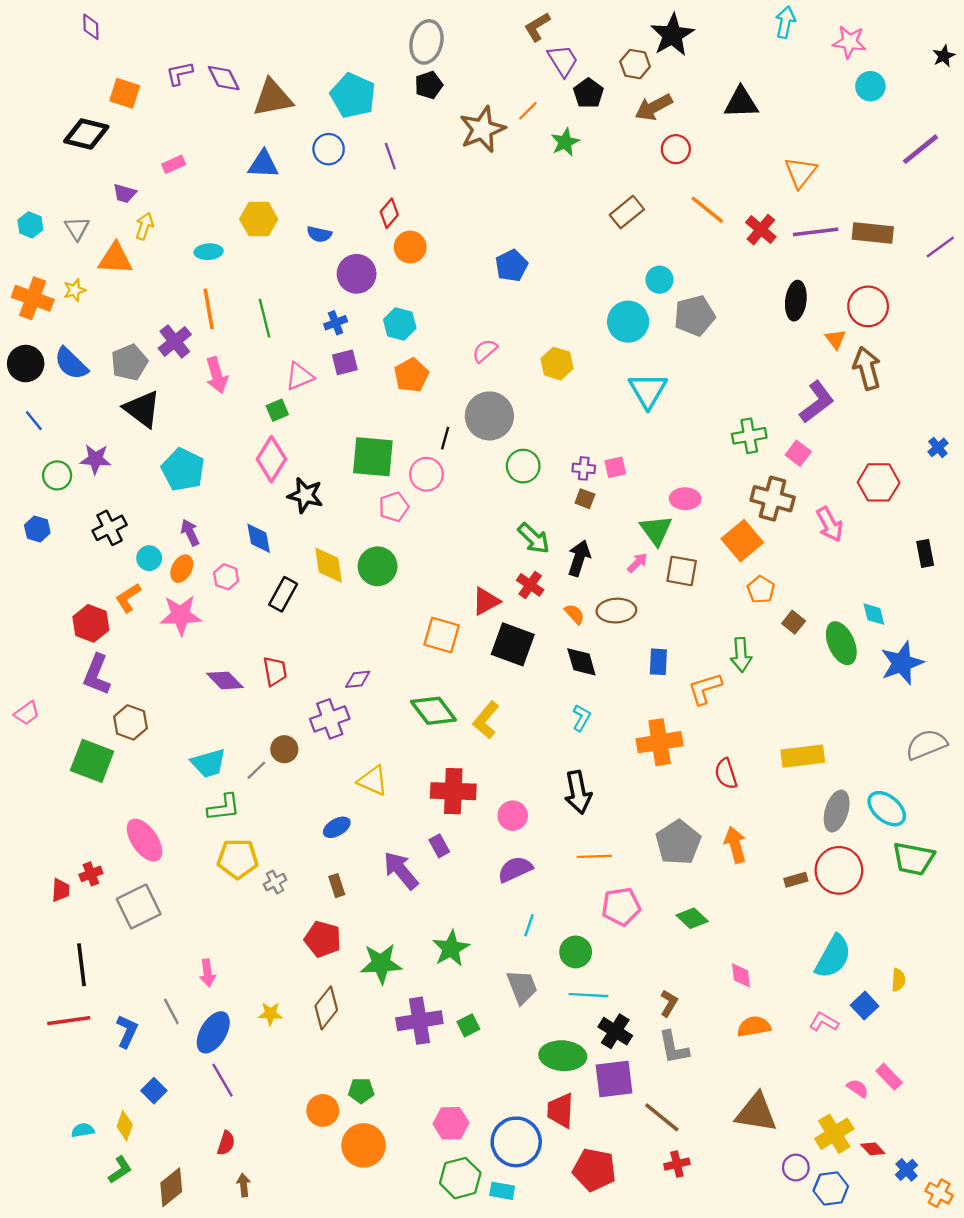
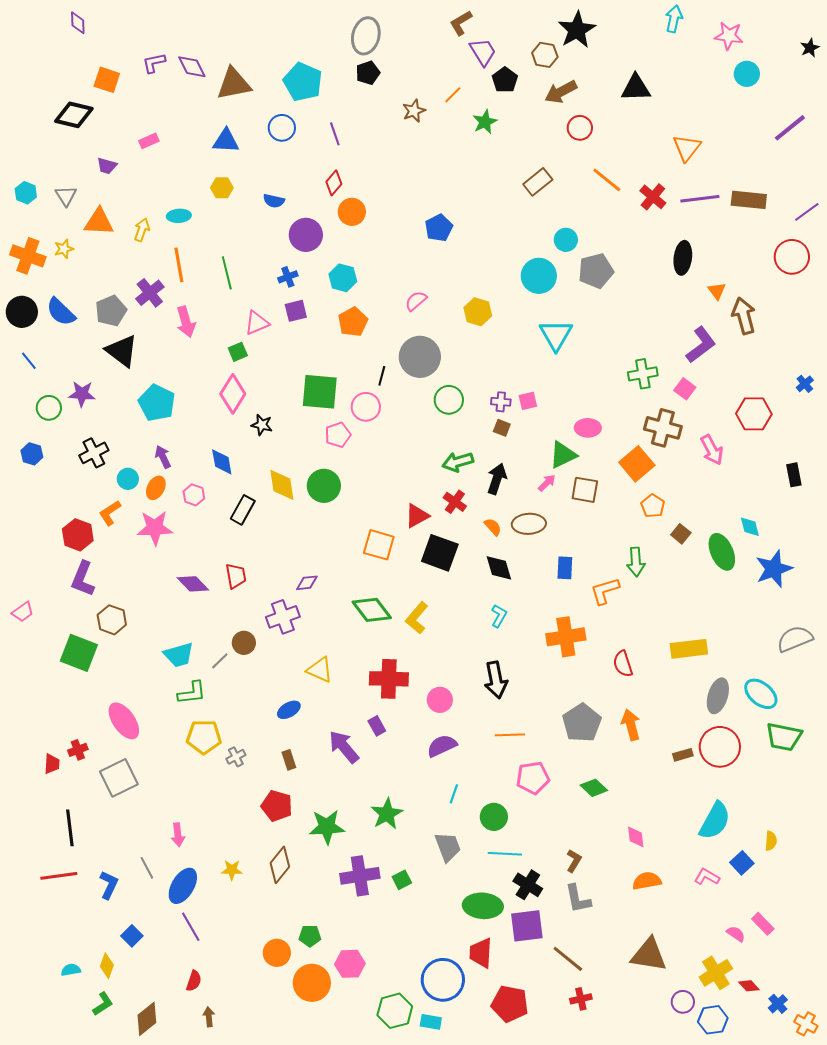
brown star: (482, 129) -> (414, 111), size x0.6
yellow hexagon: (259, 219) -> (222, 188), size x0.7
yellow arrow: (144, 226) -> (142, 230), moved
red circle: (868, 306) -> (792, 257), moved
black star: (305, 495) -> (262, 425), size x0.7
green triangle: (656, 530) -> (563, 455), turned 40
green arrow: (534, 538) -> (458, 462), turned 120
pink hexagon: (451, 1123) -> (350, 964), moved

